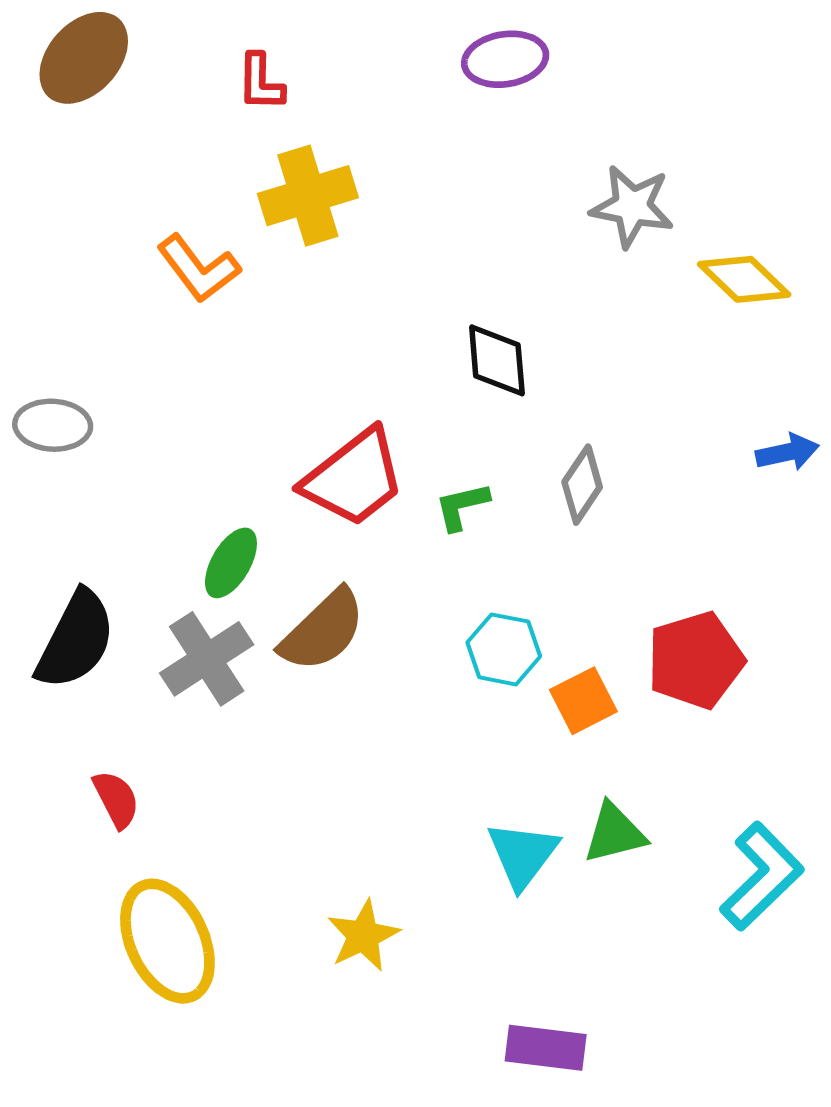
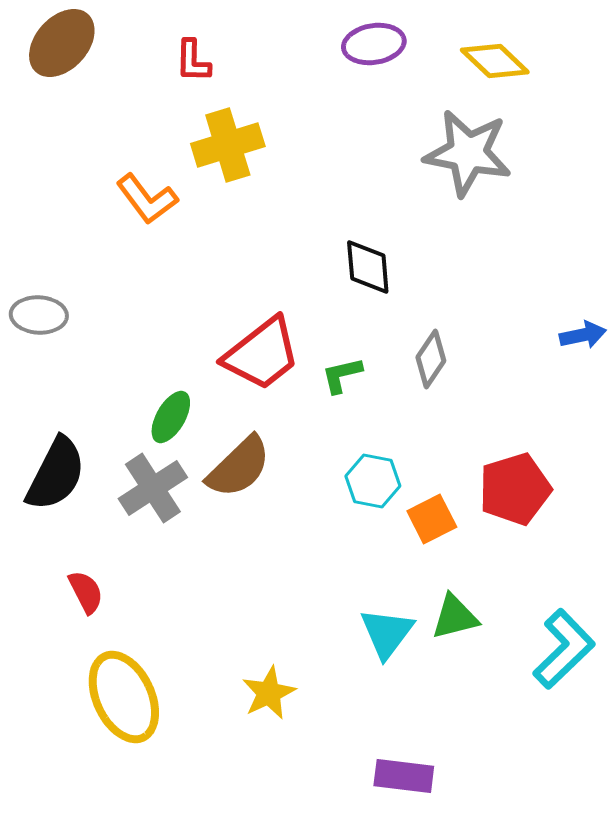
gray star: (632, 206) -> (468, 153), size x1.4
yellow diamond: (744, 279) -> (495, 61), moved

